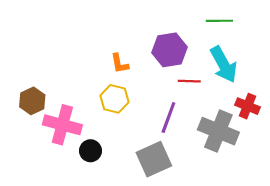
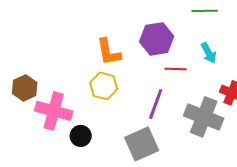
orange L-shape: (120, 63) -> (109, 52), size x1.4
cyan arrow: (224, 64) -> (209, 53), size x0.6

